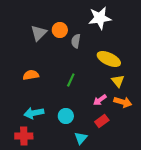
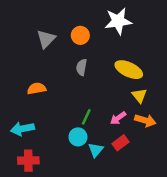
orange circle: (60, 30) -> (80, 35), moved
gray semicircle: (76, 41) -> (82, 67), moved
green line: (71, 80) -> (86, 117), moved
cyan arrow: (34, 113) -> (22, 129), moved
cyan triangle: (81, 138) -> (96, 150), moved

